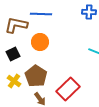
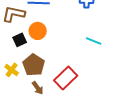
black square: (13, 54) -> (20, 40), moved

